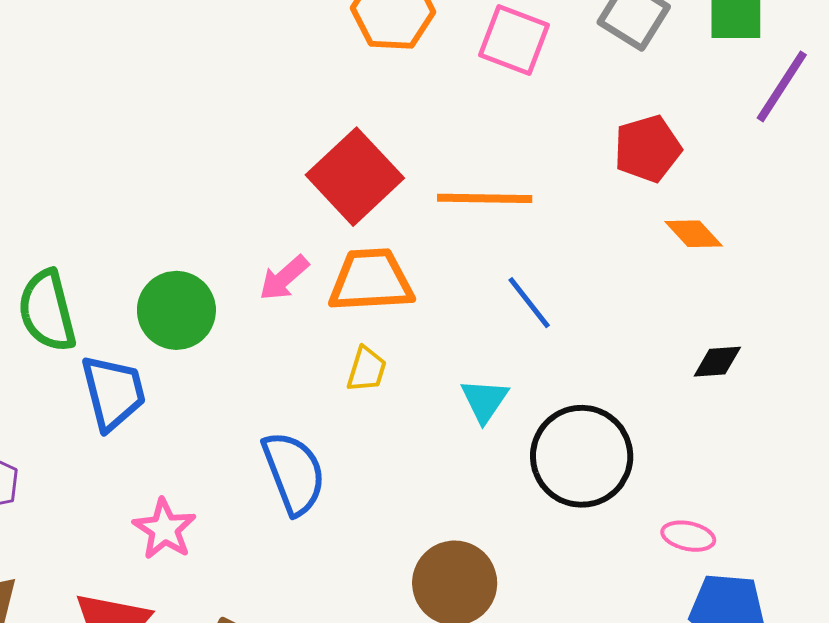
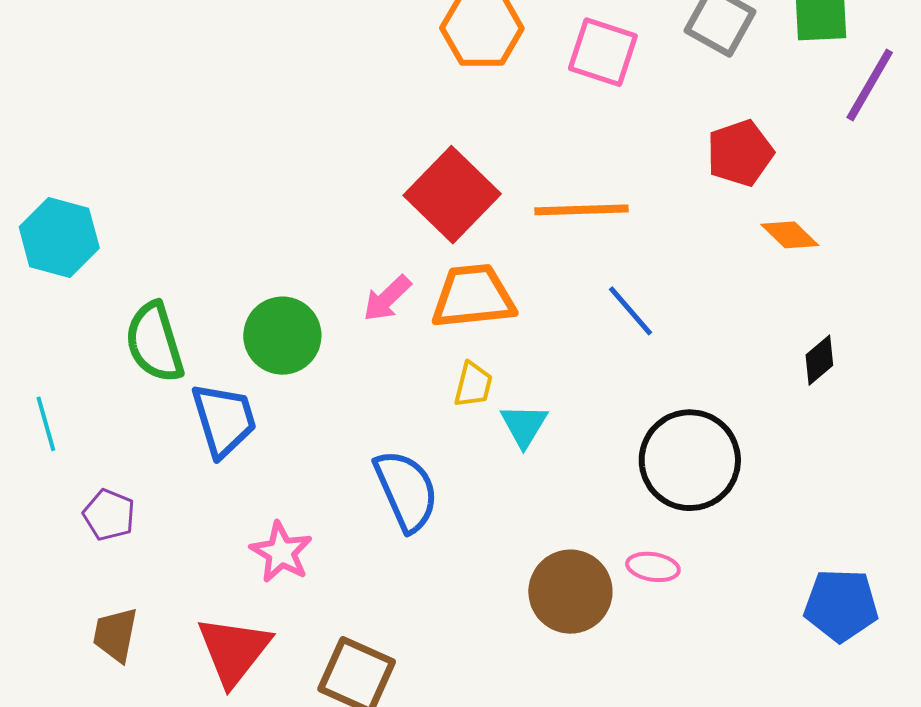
black diamond: (717, 362) -> (819, 360), turned -33
cyan triangle: (484, 400) -> (524, 425), moved
pink ellipse: (688, 536) -> (653, 567), moved

